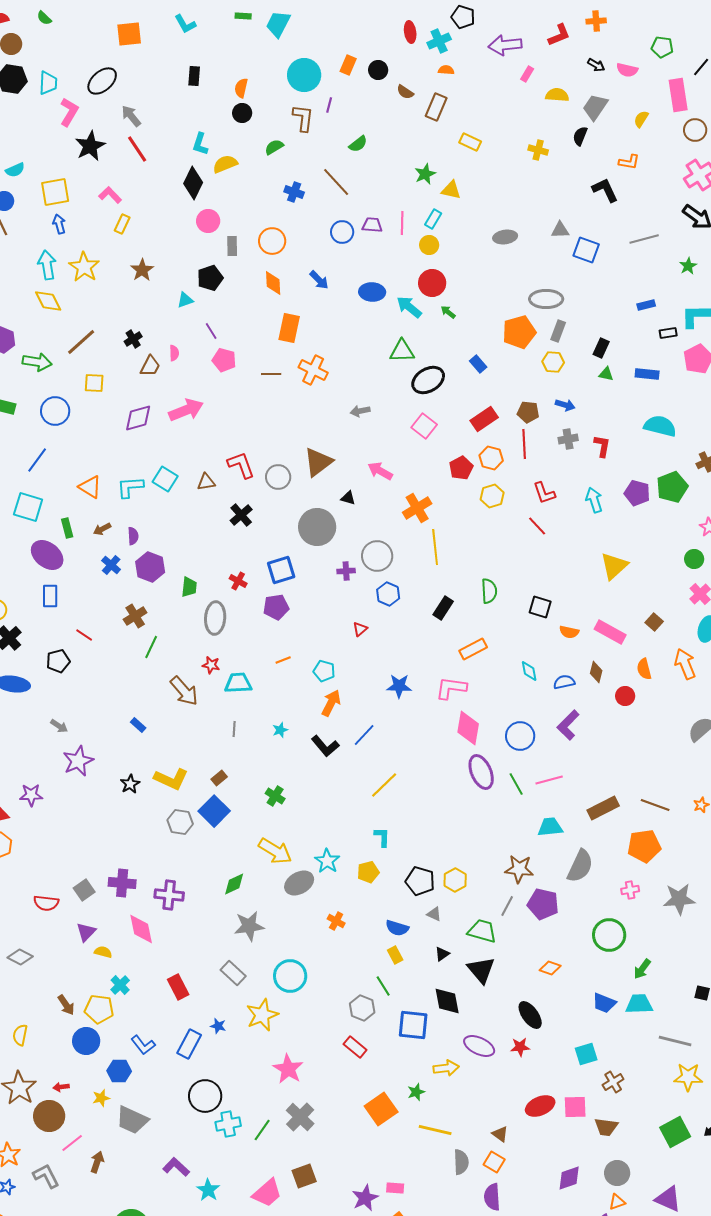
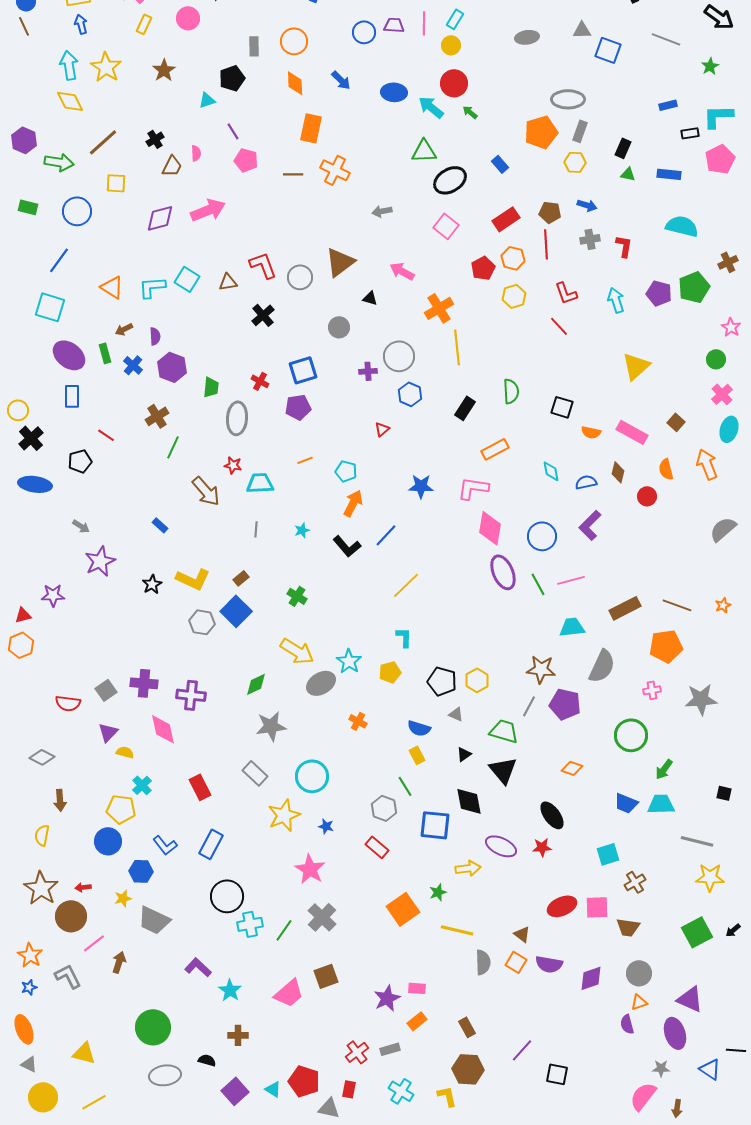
pink circle: (208, 221) -> (188, 18), moved
gray line: (644, 239) -> (666, 39), turned 36
gray circle: (317, 527) -> (339, 327), size x0.6
green rectangle: (67, 528) -> (105, 353), moved
brown arrow: (66, 1005) -> (60, 800), moved, turned 30
blue star: (218, 1026) -> (326, 826), moved
purple semicircle: (492, 1197) -> (549, 964), moved, turned -76

